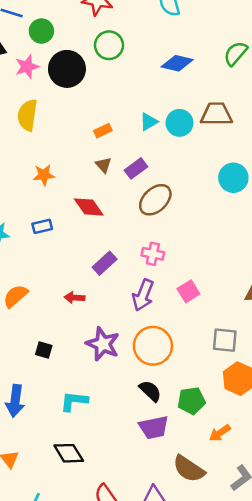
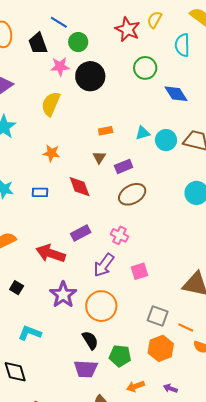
green circle: (109, 45) -> (145, 68), moved
blue diamond: (177, 63) -> (176, 94), turned 30
red arrow: (75, 298) -> (51, 253), size x1.8

